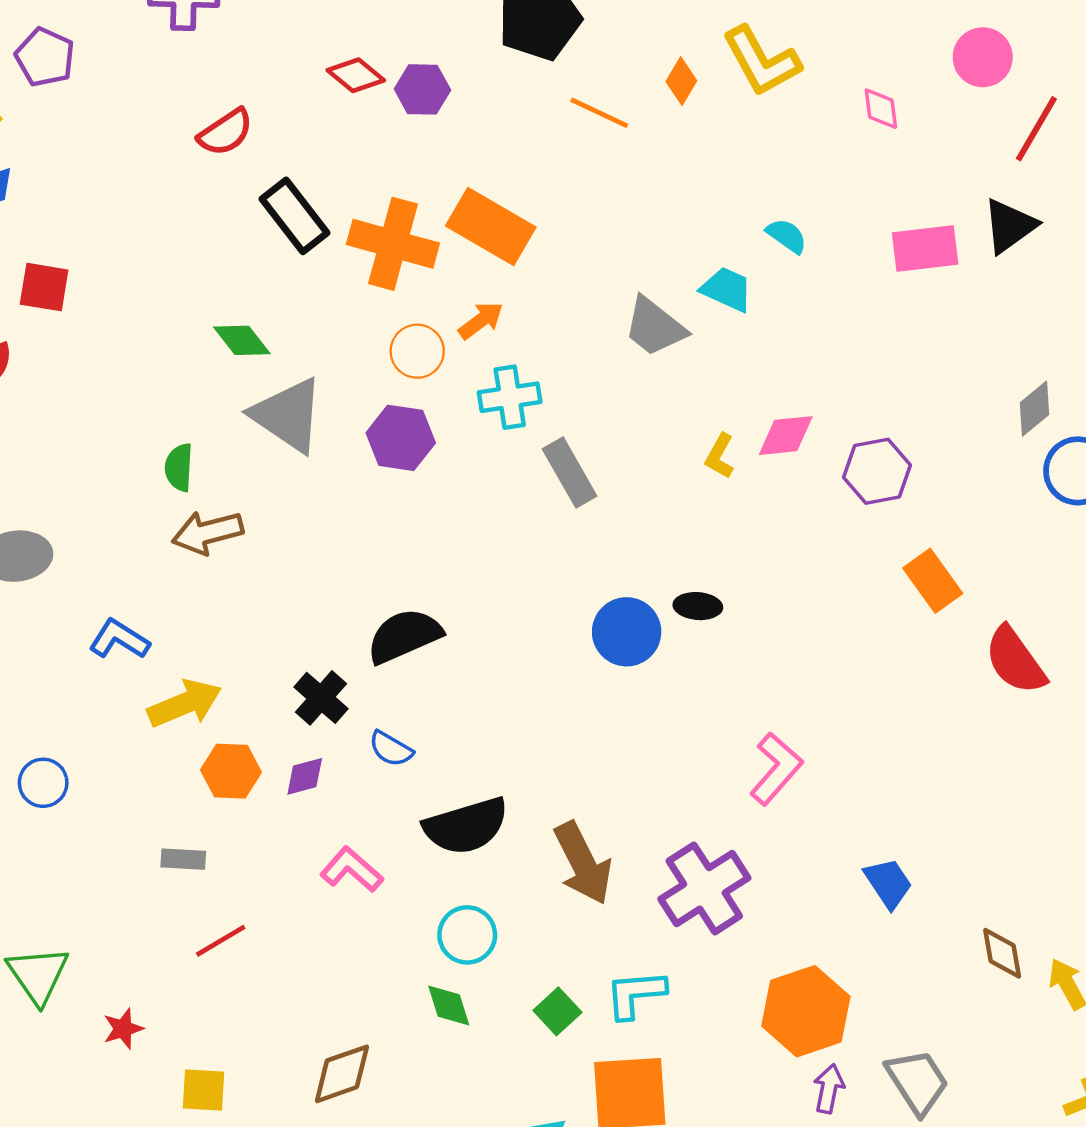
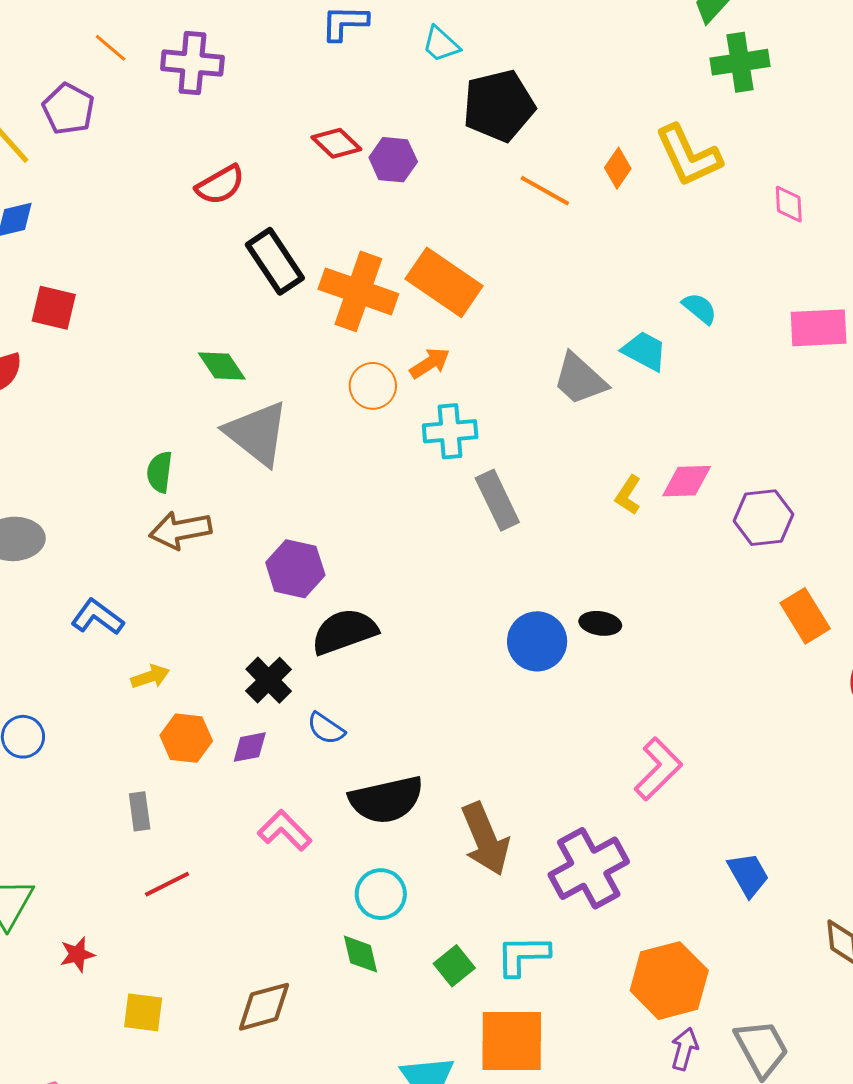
purple hexagon: (401, 438) -> (295, 569), moved
yellow arrow: (185, 703) -> (150, 677), size x0.6
gray rectangle: (183, 859) -> (140, 811), turned 75

